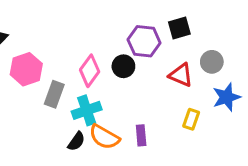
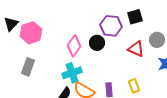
pink hexagon: (26, 69) -> (31, 33), moved
gray rectangle: (54, 94) -> (28, 67), moved
yellow rectangle: (191, 119) -> (134, 86), moved, turned -40

